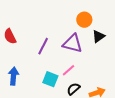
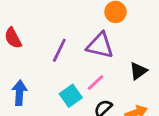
black triangle: (99, 36) -> (138, 71), moved
cyan square: (50, 79) -> (71, 96), turned 35

